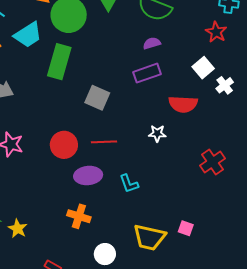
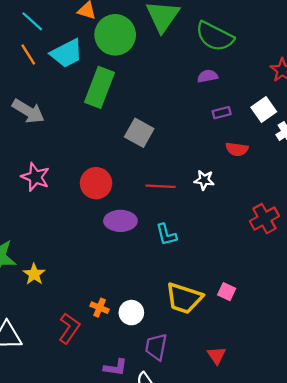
purple rectangle: (147, 73) -> (222, 113), moved, size x0.6
red semicircle: (183, 104) -> (237, 149), size x0.7
red line: (104, 142) -> (161, 186), moved
orange cross: (79, 216) -> (100, 308), moved, size x0.7

